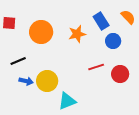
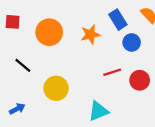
black line: (18, 61) -> (23, 65), turned 63
blue arrow: (26, 81) -> (17, 109), moved, turned -40
cyan triangle: (67, 101) -> (98, 111), moved

